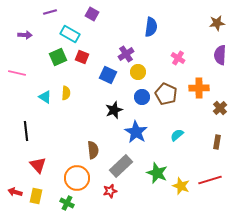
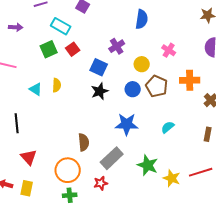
red square: (82, 57) -> (73, 49), turned 32
yellow circle: (138, 72) -> (142, 64), moved
black star: (114, 110) -> (100, 91), moved
blue star: (136, 132) -> (127, 124), turned -30
green cross: (67, 203) -> (70, 195), moved, turned -32

